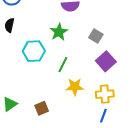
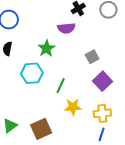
green star: (59, 32) -> (47, 48), moved
gray square: (96, 36) -> (92, 57), turned 32
brown square: (42, 108) -> (41, 129), size x1.5

